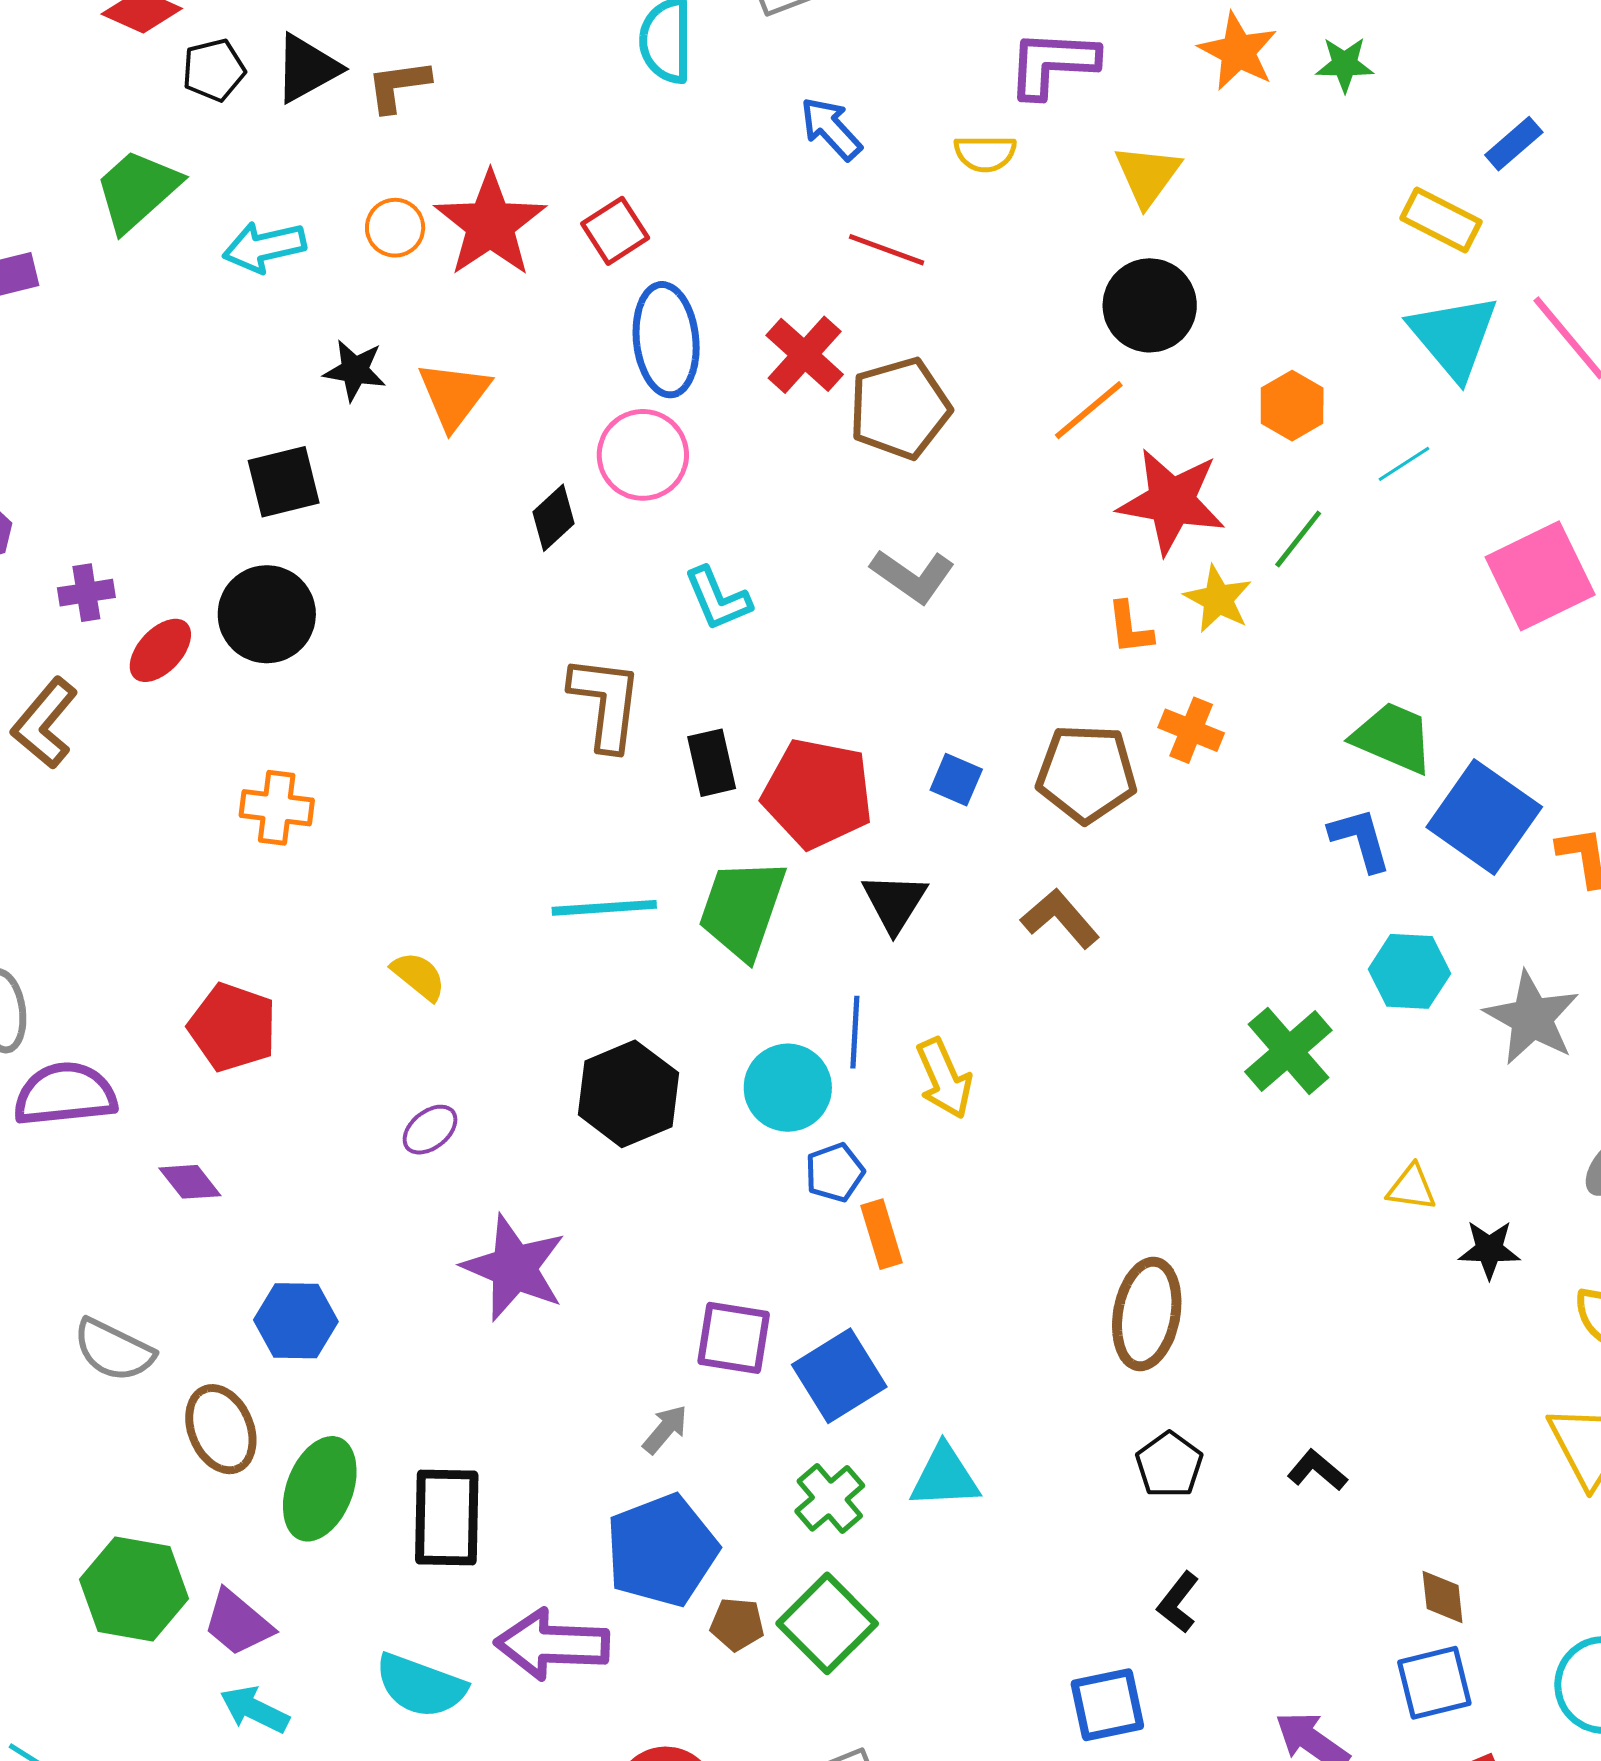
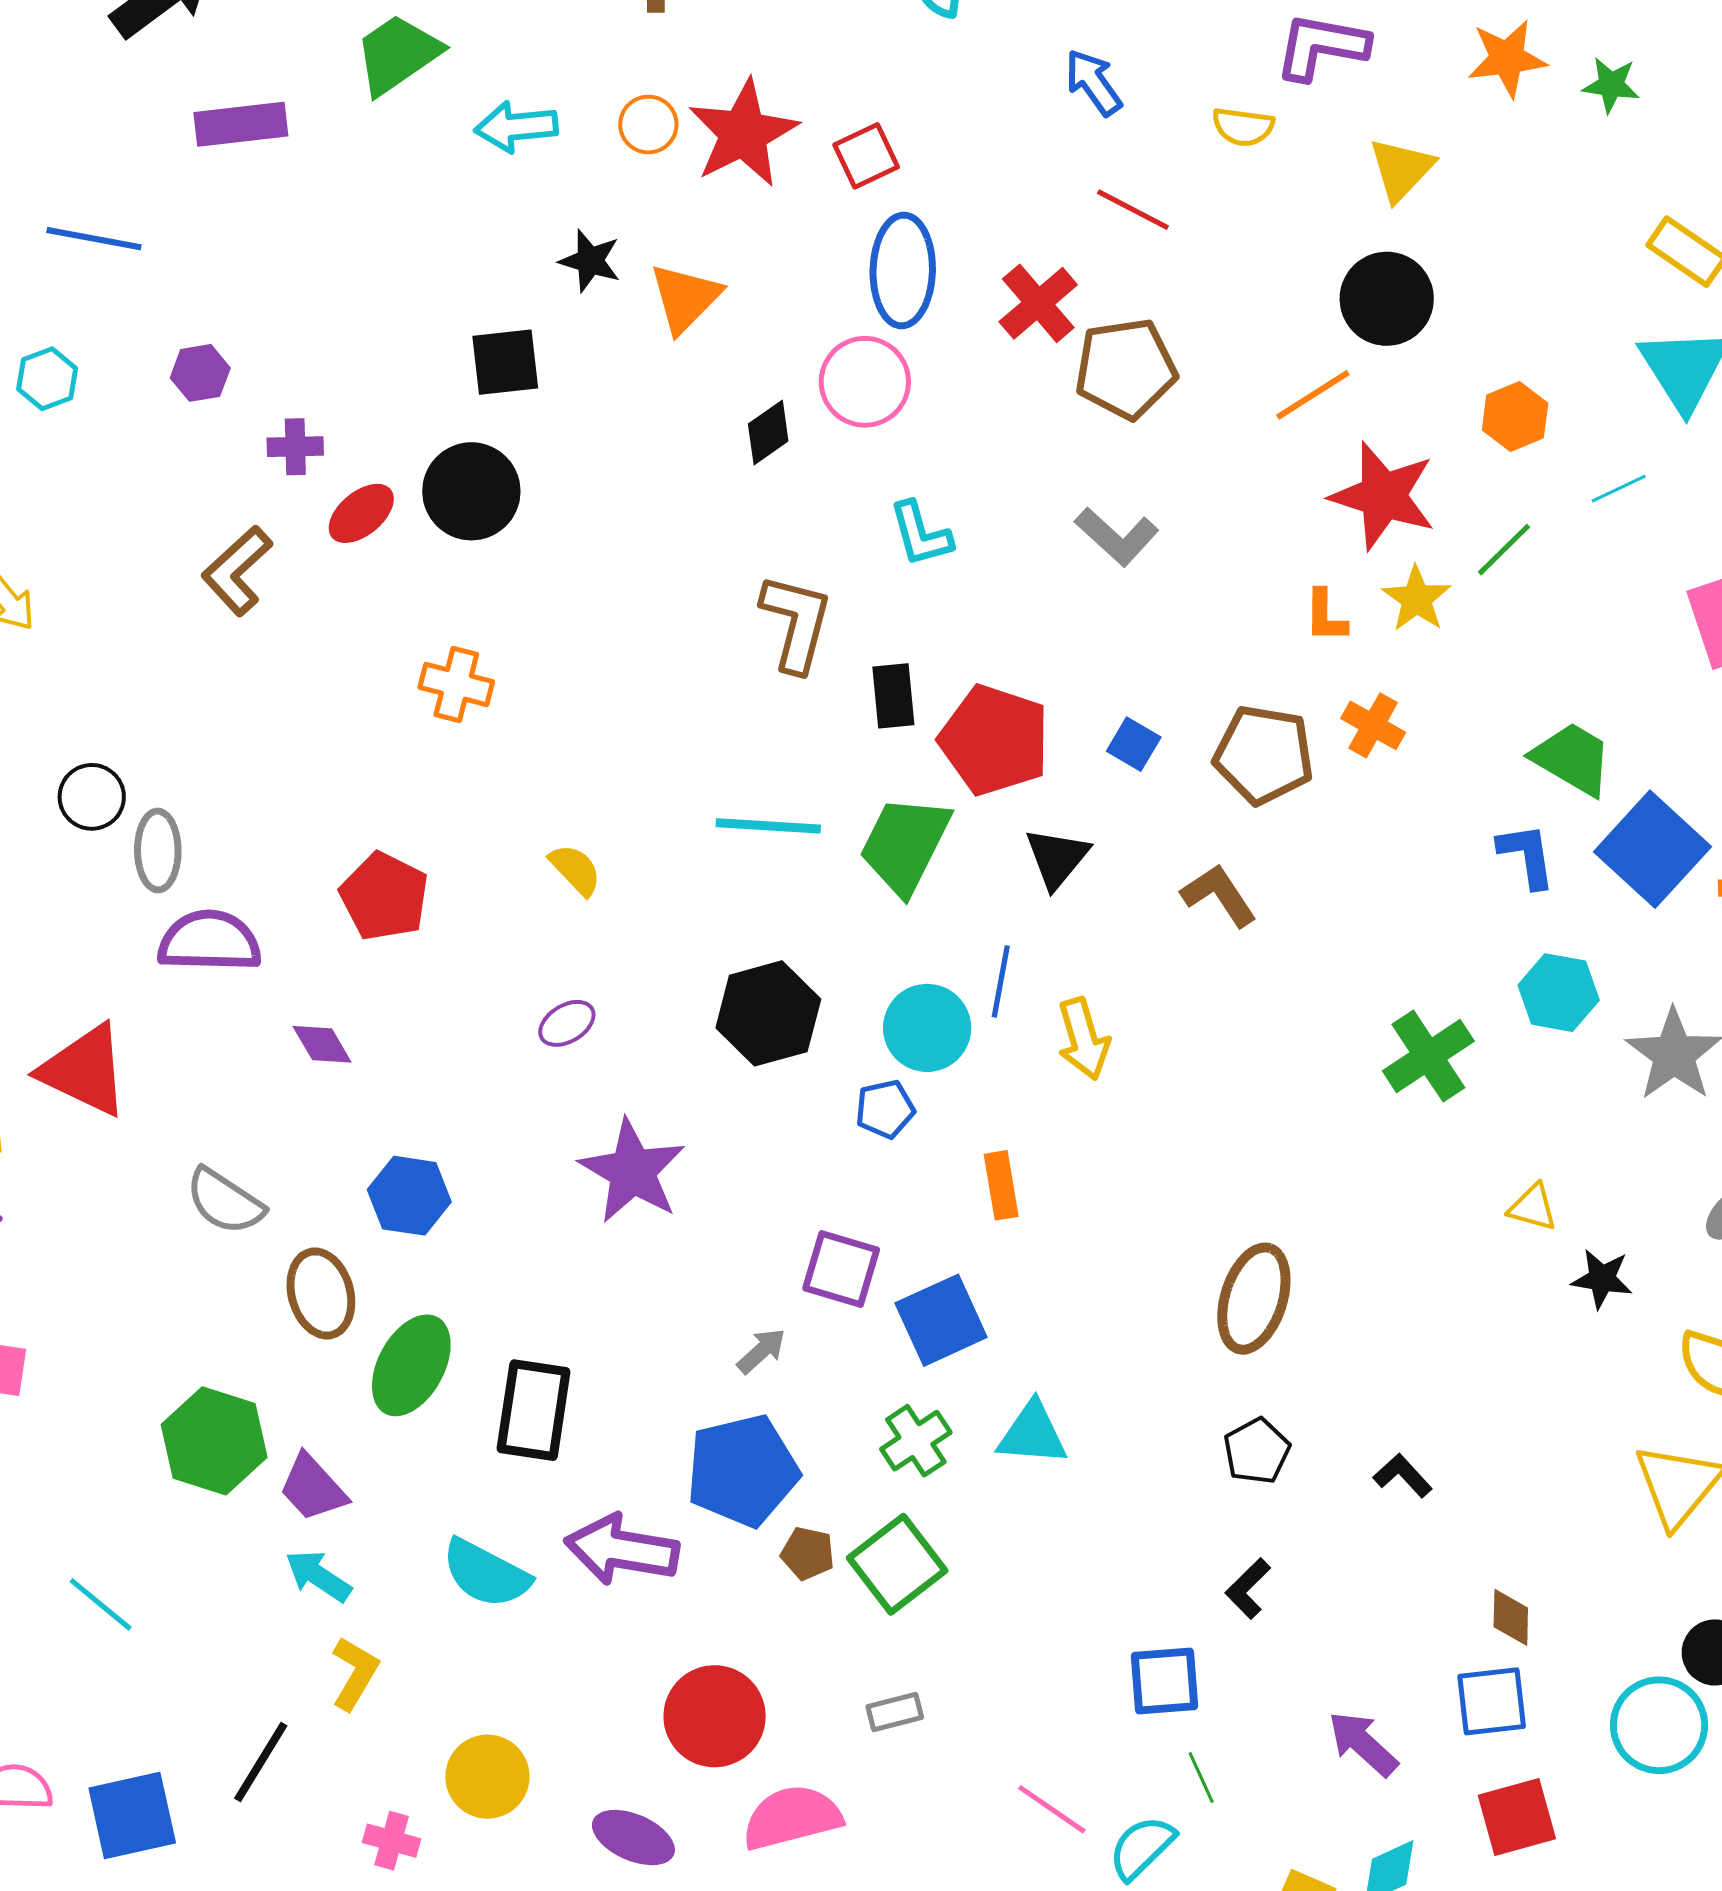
orange star: (1238, 51) -> (1507, 58), turned 30
blue pentagon: (835, 1172) -> (885, 1109), moved

